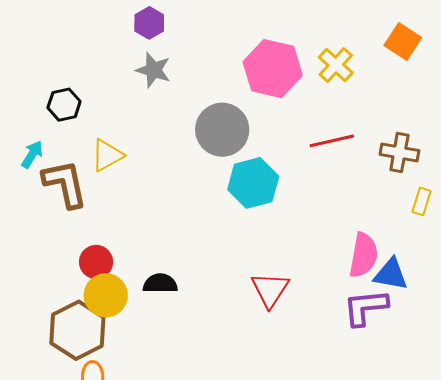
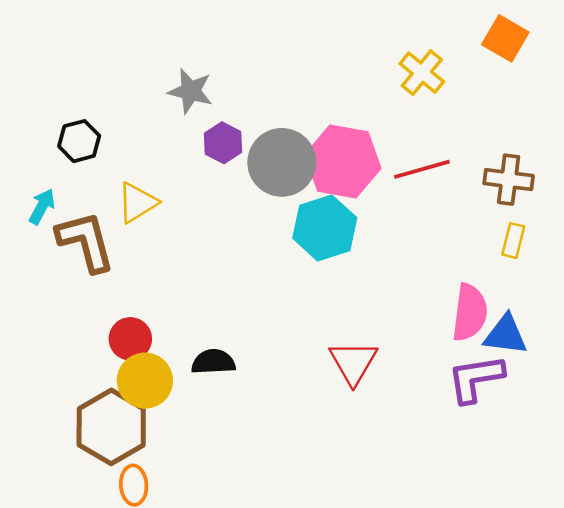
purple hexagon: (149, 23) -> (223, 143), moved
pink hexagon: (273, 69) -> (343, 162), moved
yellow rectangle: (422, 201) -> (513, 241), moved

